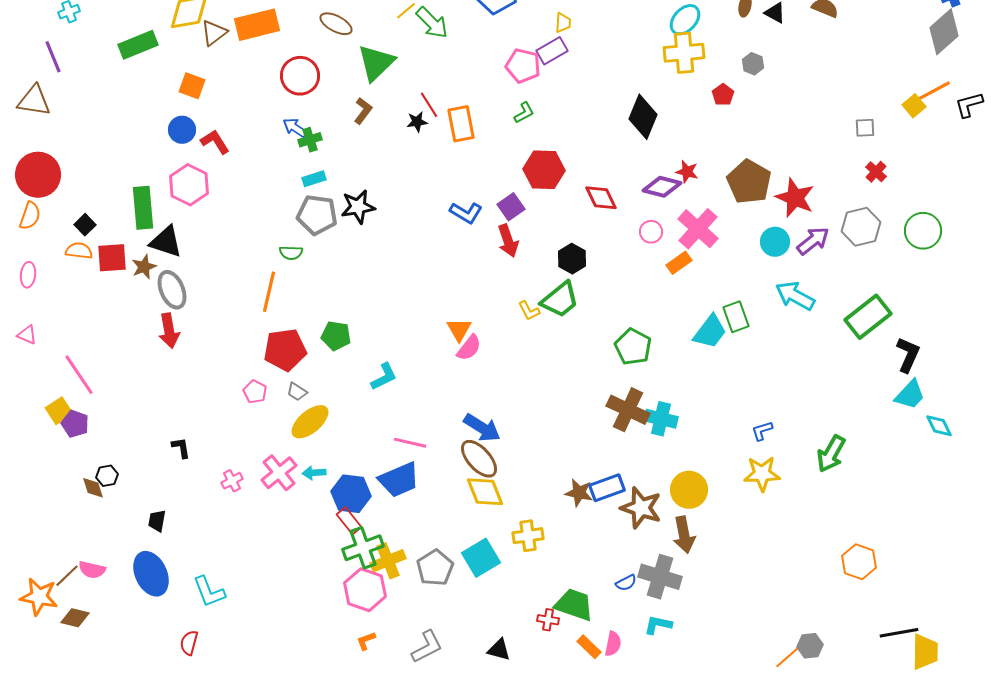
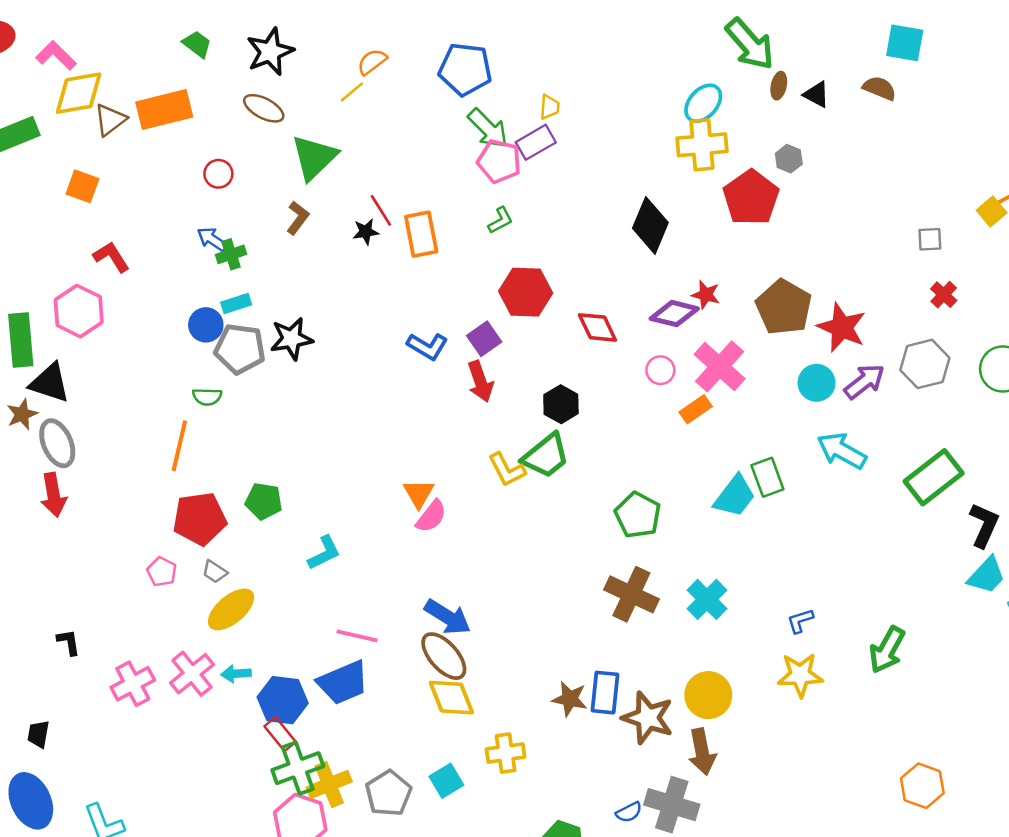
green arrow: (432, 23) -> (488, 128), moved
red circle: (300, 76) -> (218, 174), size x0.6
red pentagon: (723, 95) -> (751, 198), size x2.0
blue circle: (182, 130) -> (206, 325), moved
yellow L-shape: (529, 311) -> (507, 470), size x1.4
cyan cross: (661, 419) -> (707, 599), moved, turned 32
pink cross: (232, 481) -> (133, 684), size x1.6
blue rectangle: (607, 488) -> (605, 693), turned -64
cyan square: (481, 558) -> (446, 781), size x0.7

